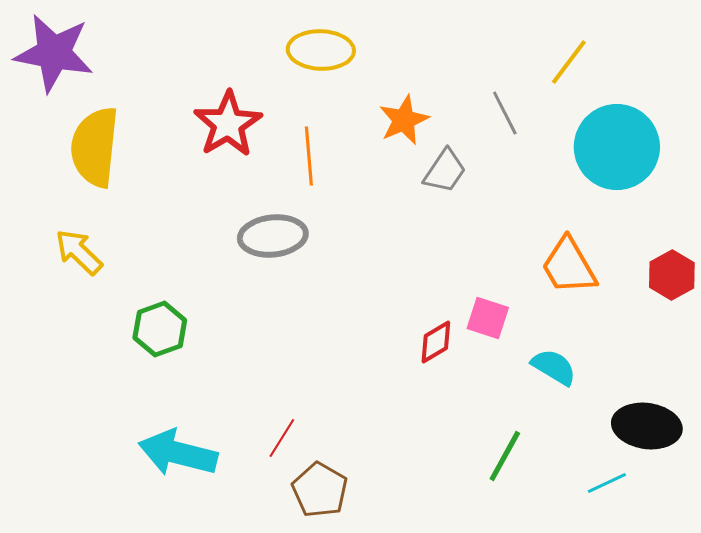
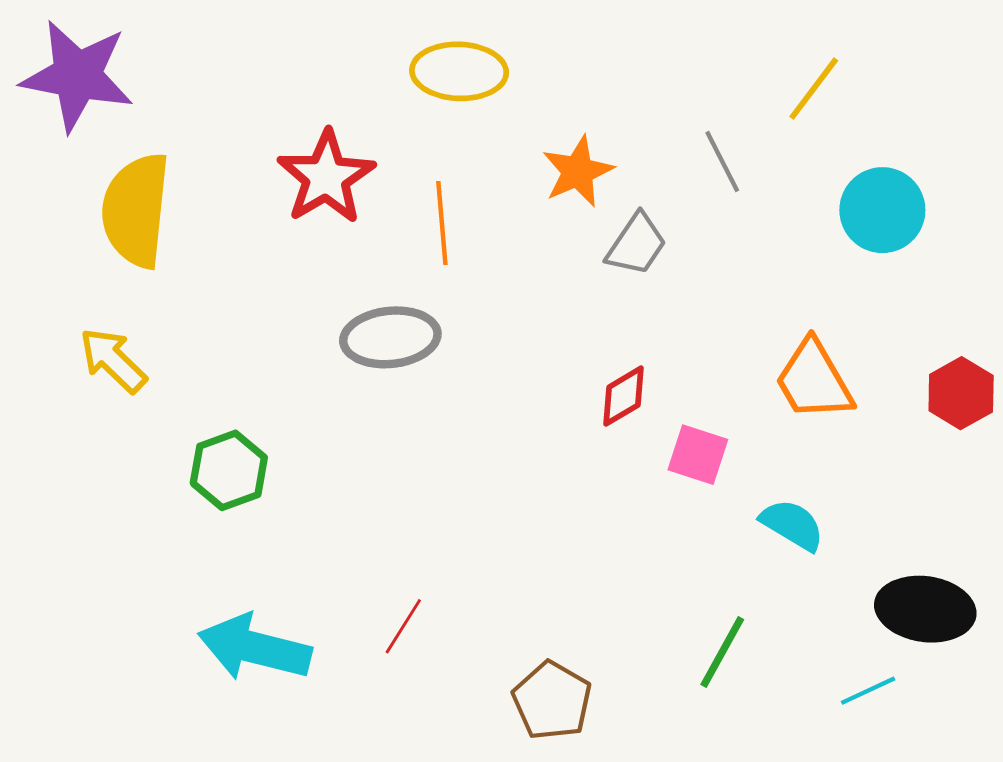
cyan circle: (617, 147) -> (882, 210), size x0.7
red diamond: (436, 342) -> (624, 396), moved
brown pentagon: (320, 490) -> (552, 701), moved

